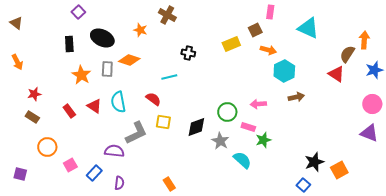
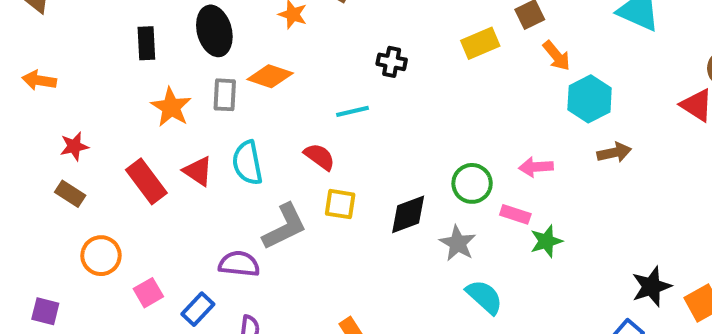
black ellipse: (102, 38) -> (214, 31), turned 50
orange arrow: (268, 50) -> (557, 56), turned 35
orange arrow: (17, 62) -> (39, 80), turned 126
red rectangle: (69, 111) -> (146, 181), size x1.5
cyan semicircle: (242, 160) -> (484, 297), moved

